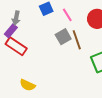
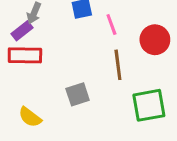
gray square: (63, 37) -> (78, 94), moved
red rectangle: (16, 46) -> (25, 55), turned -45

